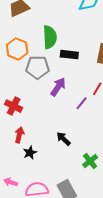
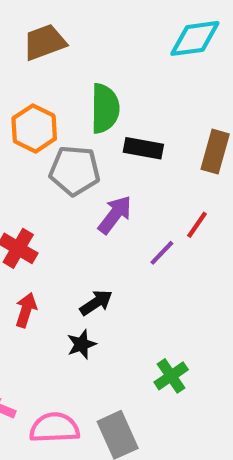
black arrow: (63, 139) -> (96, 303), moved, turned 98
black star: (30, 153) -> (82, 344), moved

